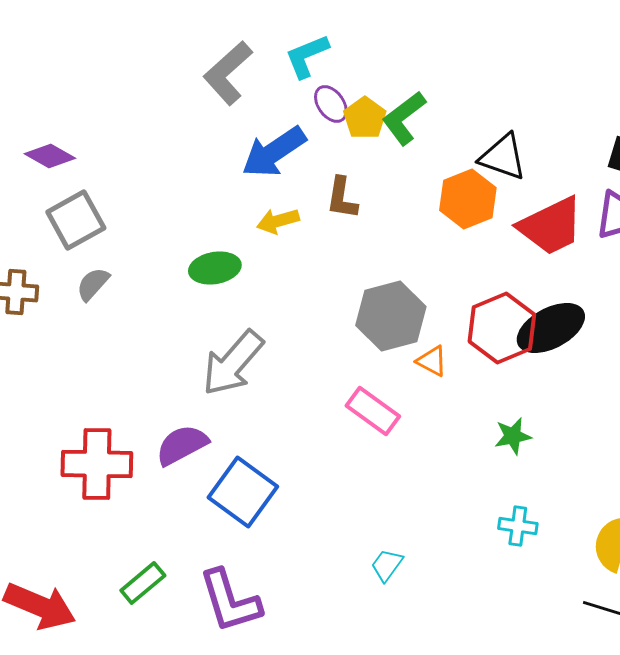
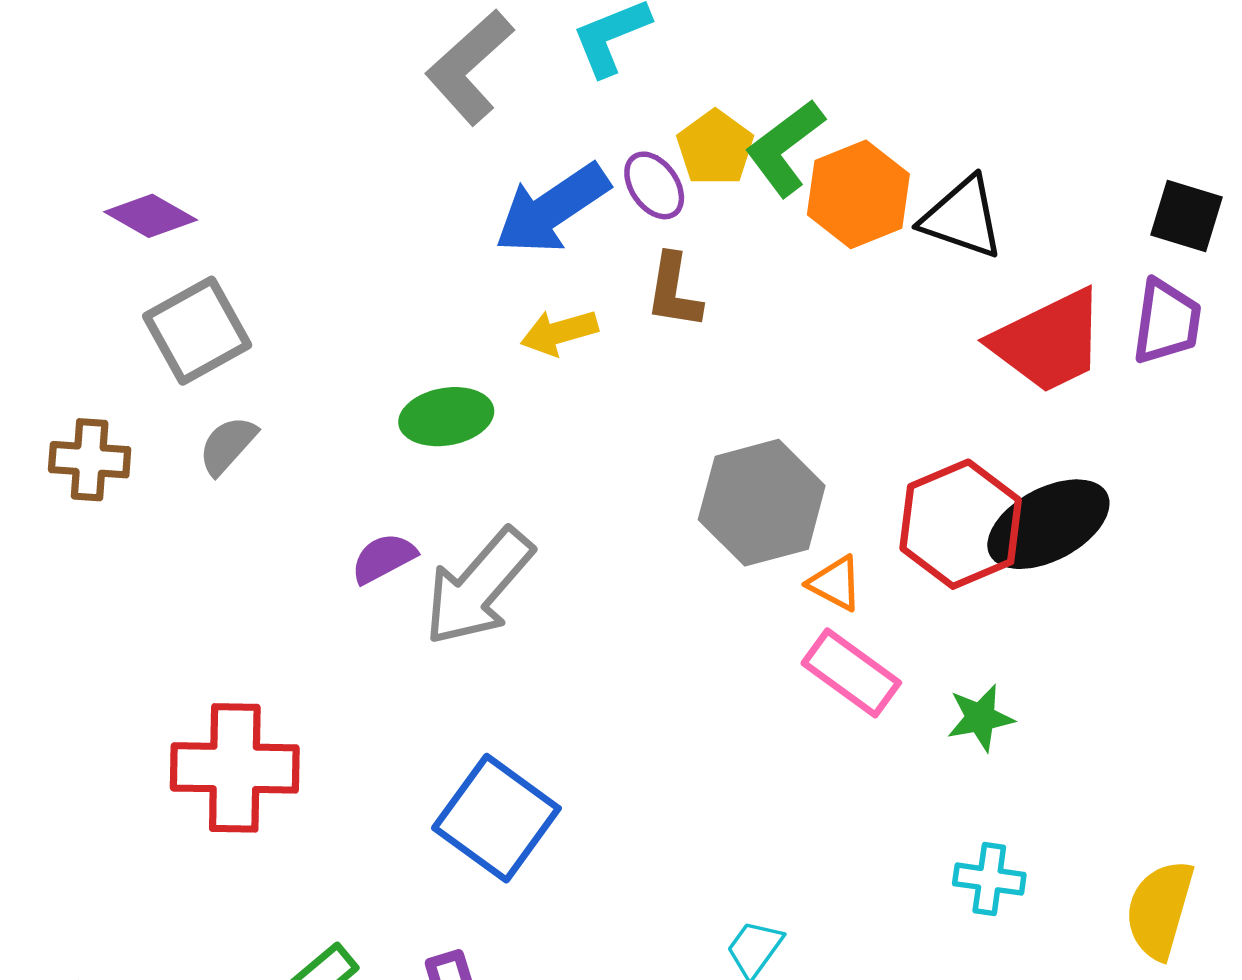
purple ellipse: (331, 104) -> (654, 185), moved
orange hexagon: (468, 199) -> (858, 194), moved
pink rectangle: (373, 411) -> (851, 673), moved
purple semicircle: (182, 445) -> (384, 558), moved, size x0.7

